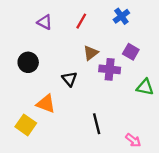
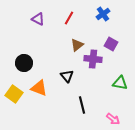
black circle: (28, 62) -> (24, 63), moved
black triangle: (69, 79) -> (67, 76), moved
green triangle: (145, 87) -> (120, 83), moved
yellow square: (26, 125) -> (14, 94), moved

